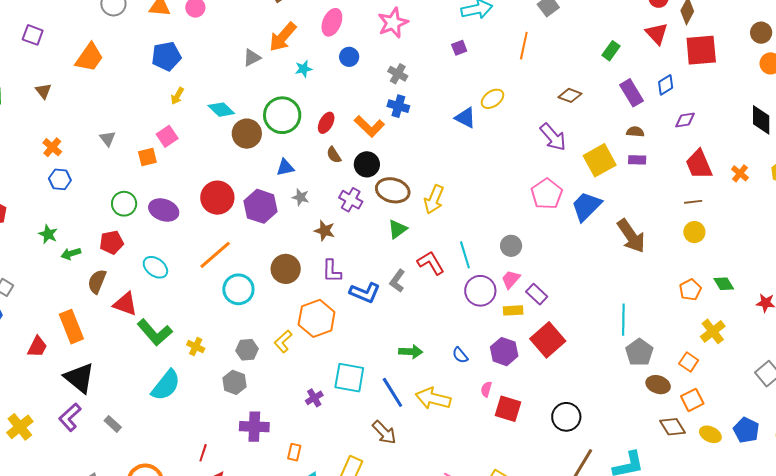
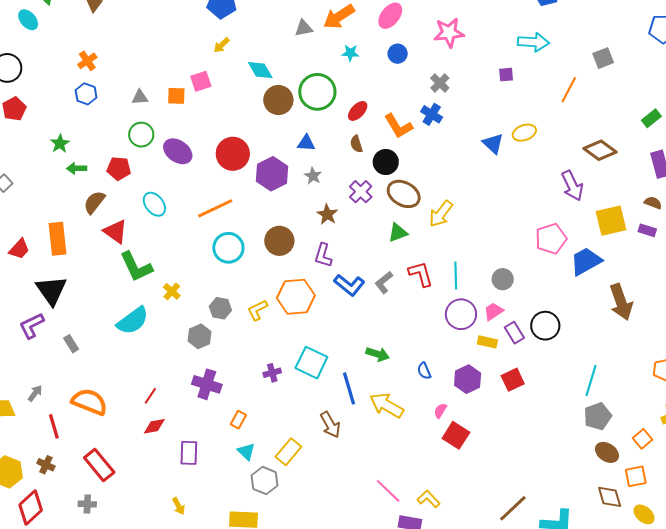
brown diamond: (570, 95) -> (600, 150), size x1.4
gray triangle: (108, 139) -> (140, 97), moved, turned 48
red square: (548, 340) -> (513, 380), size x0.7
black circle: (566, 417) -> (545, 326), moved

